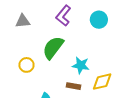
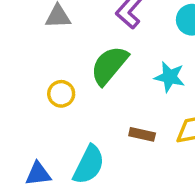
cyan star: (81, 65) -> (170, 77), moved

